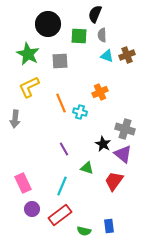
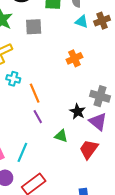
orange line: (61, 103) -> (35, 93), moved
cyan cross: (80, 112) -> (13, 79), moved
cyan line: (62, 186) -> (22, 152), moved

